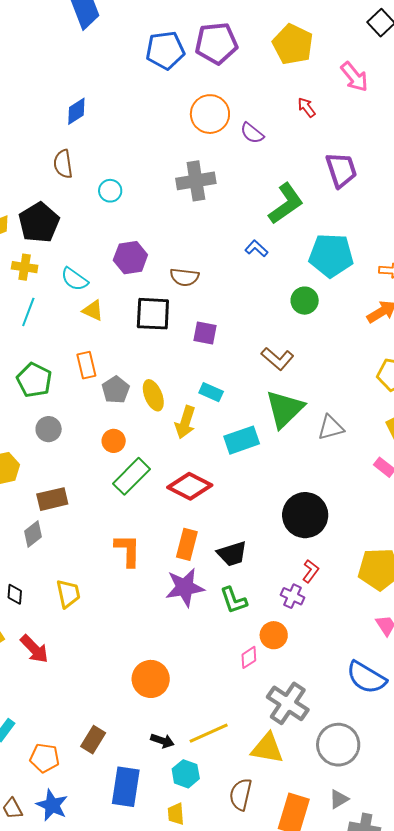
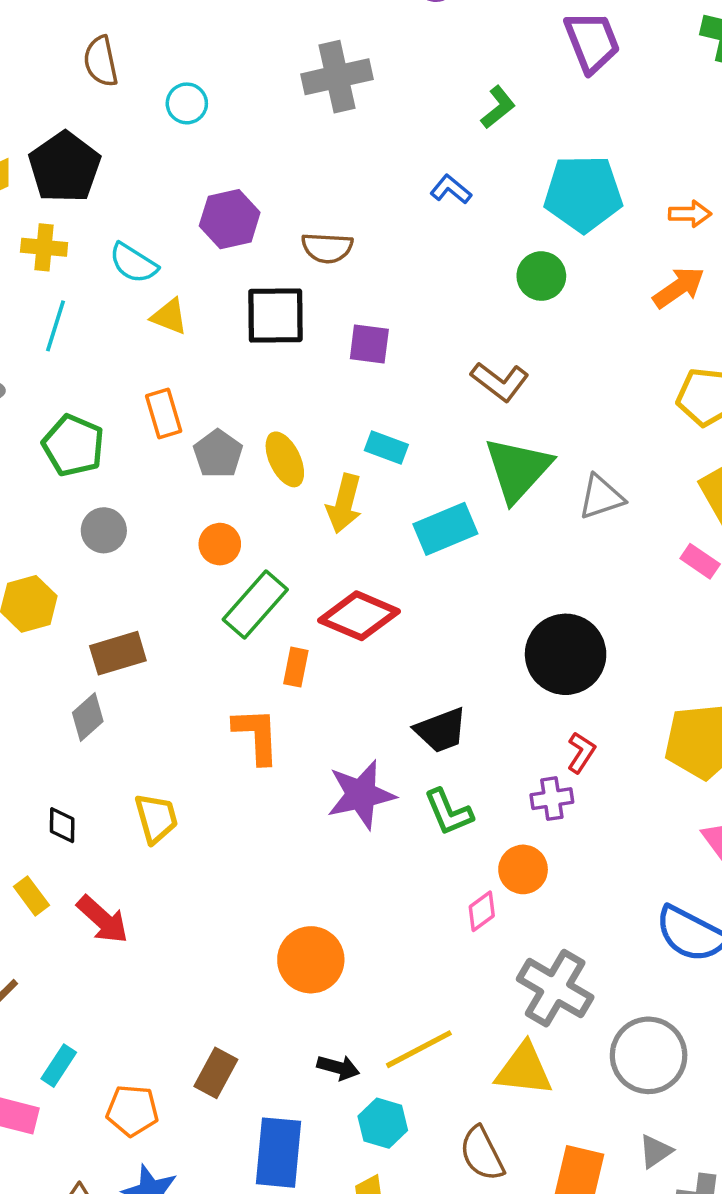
green L-shape: (286, 204) -> (498, 107), size x0.6
orange rectangle: (187, 544) -> (296, 667), moved, size x0.7
purple cross: (292, 596) -> (552, 799), turned -30
brown semicircle: (241, 794) -> (482, 1154), turned -36

